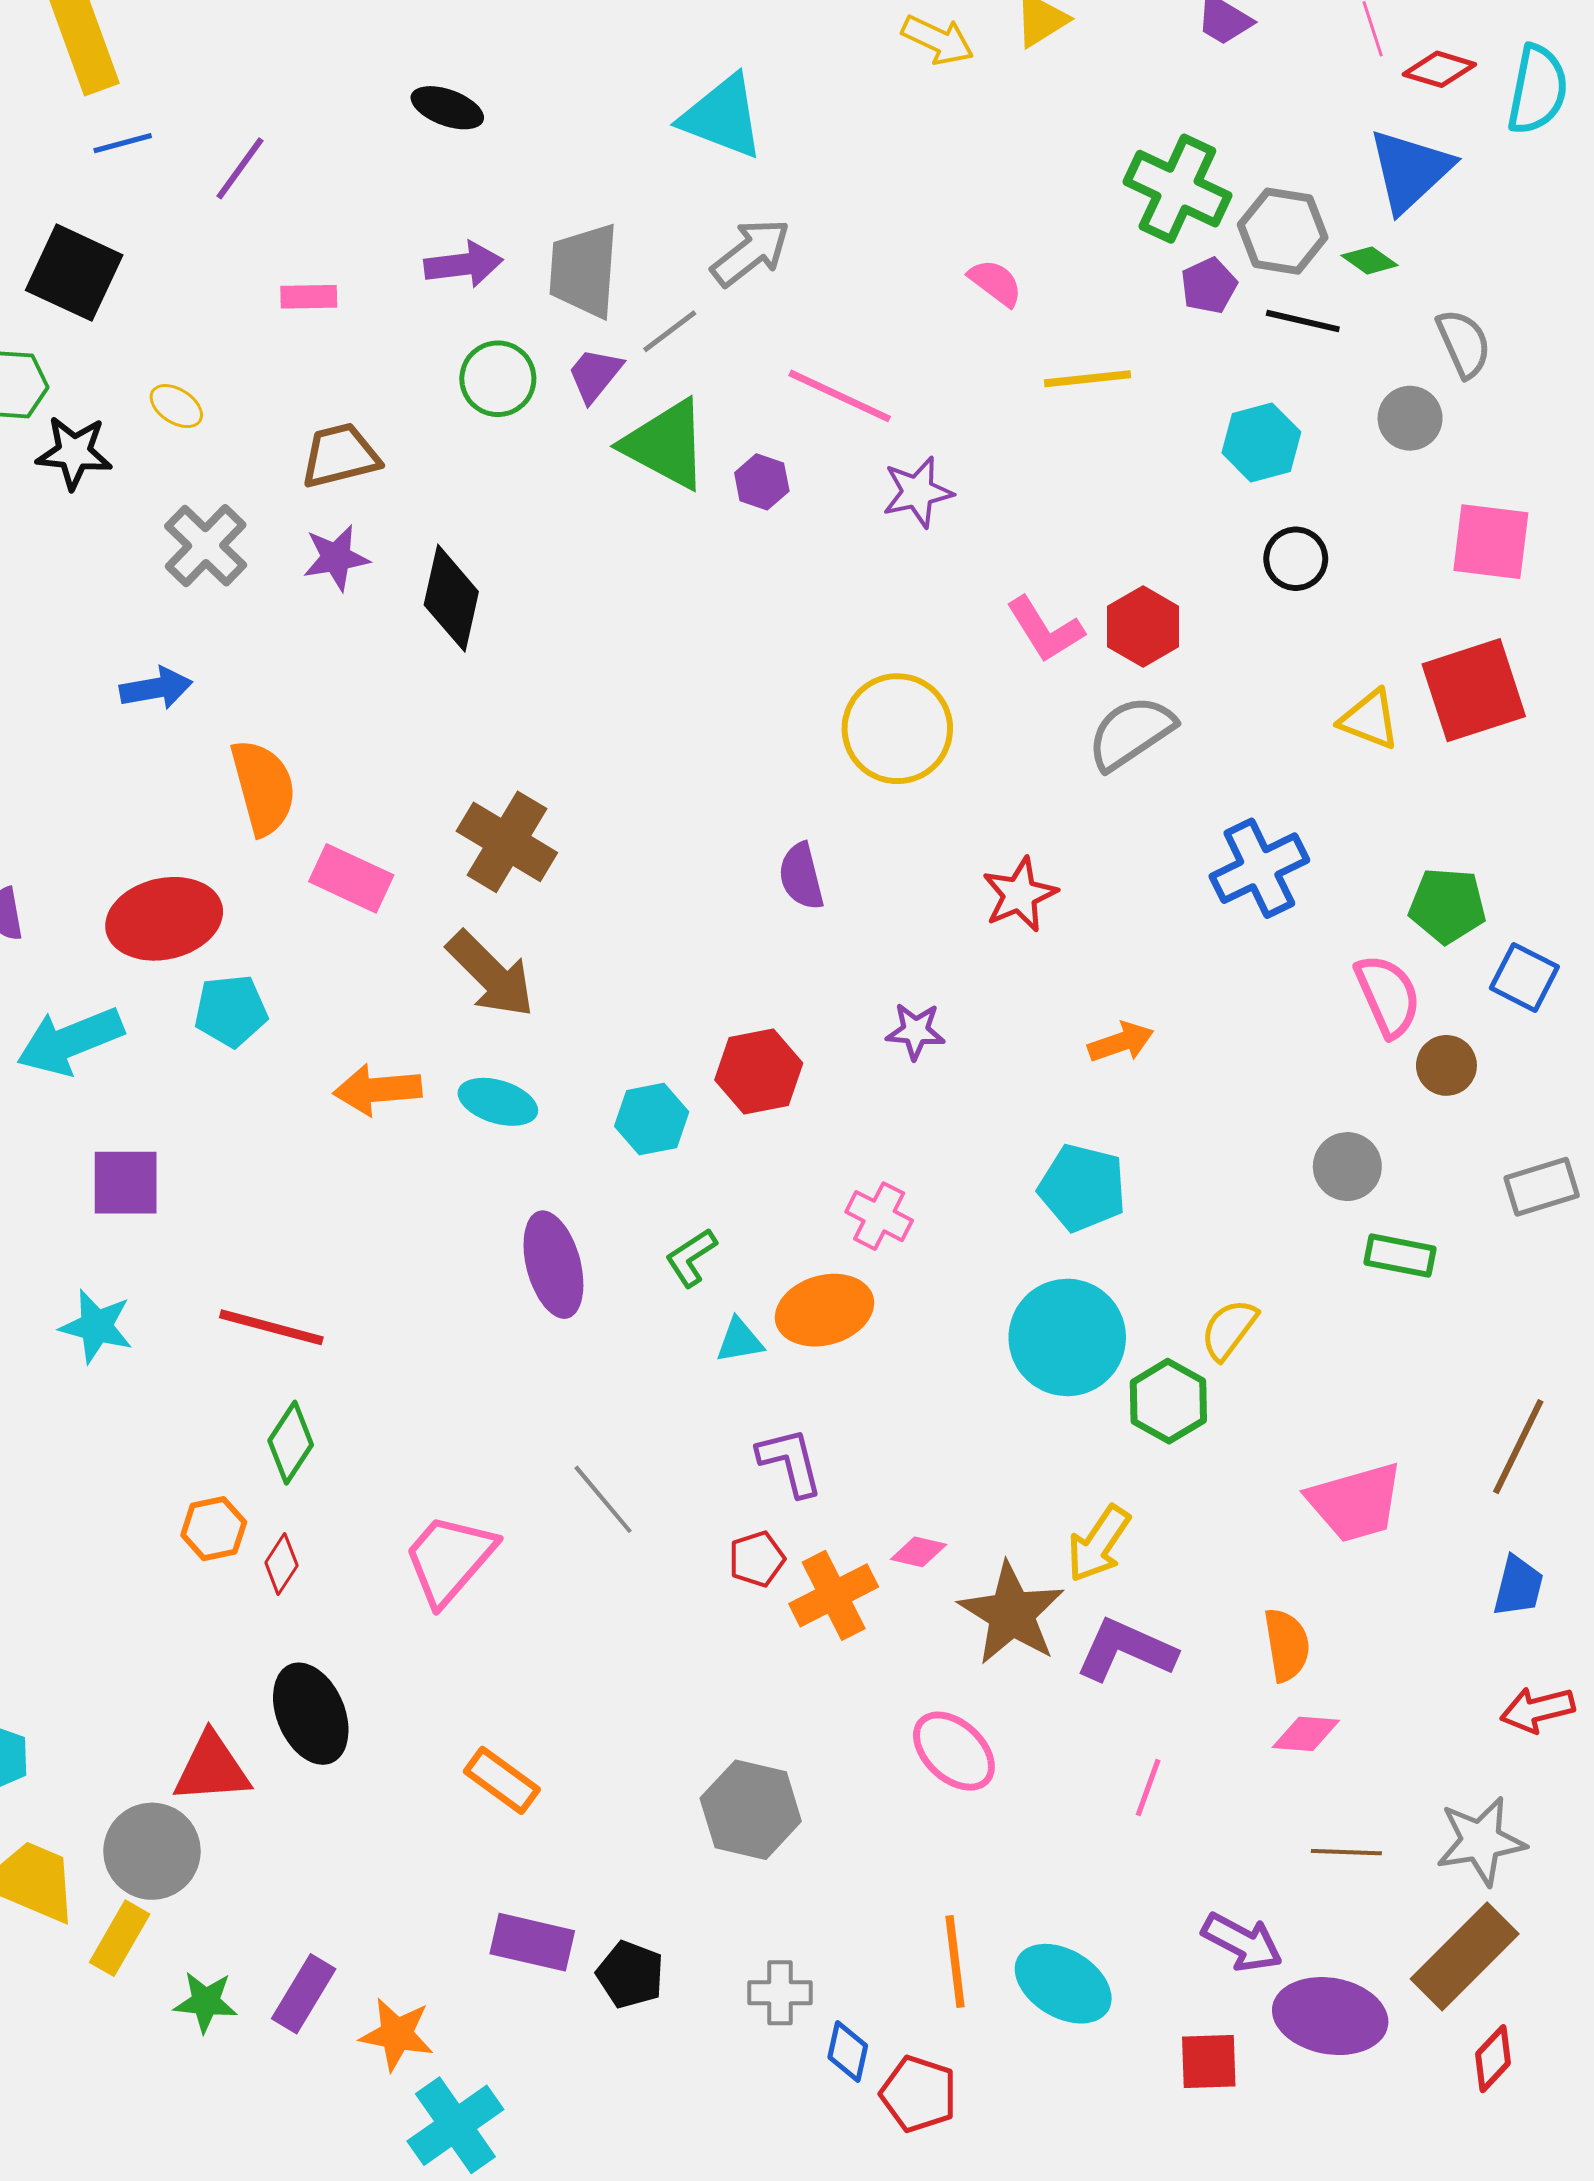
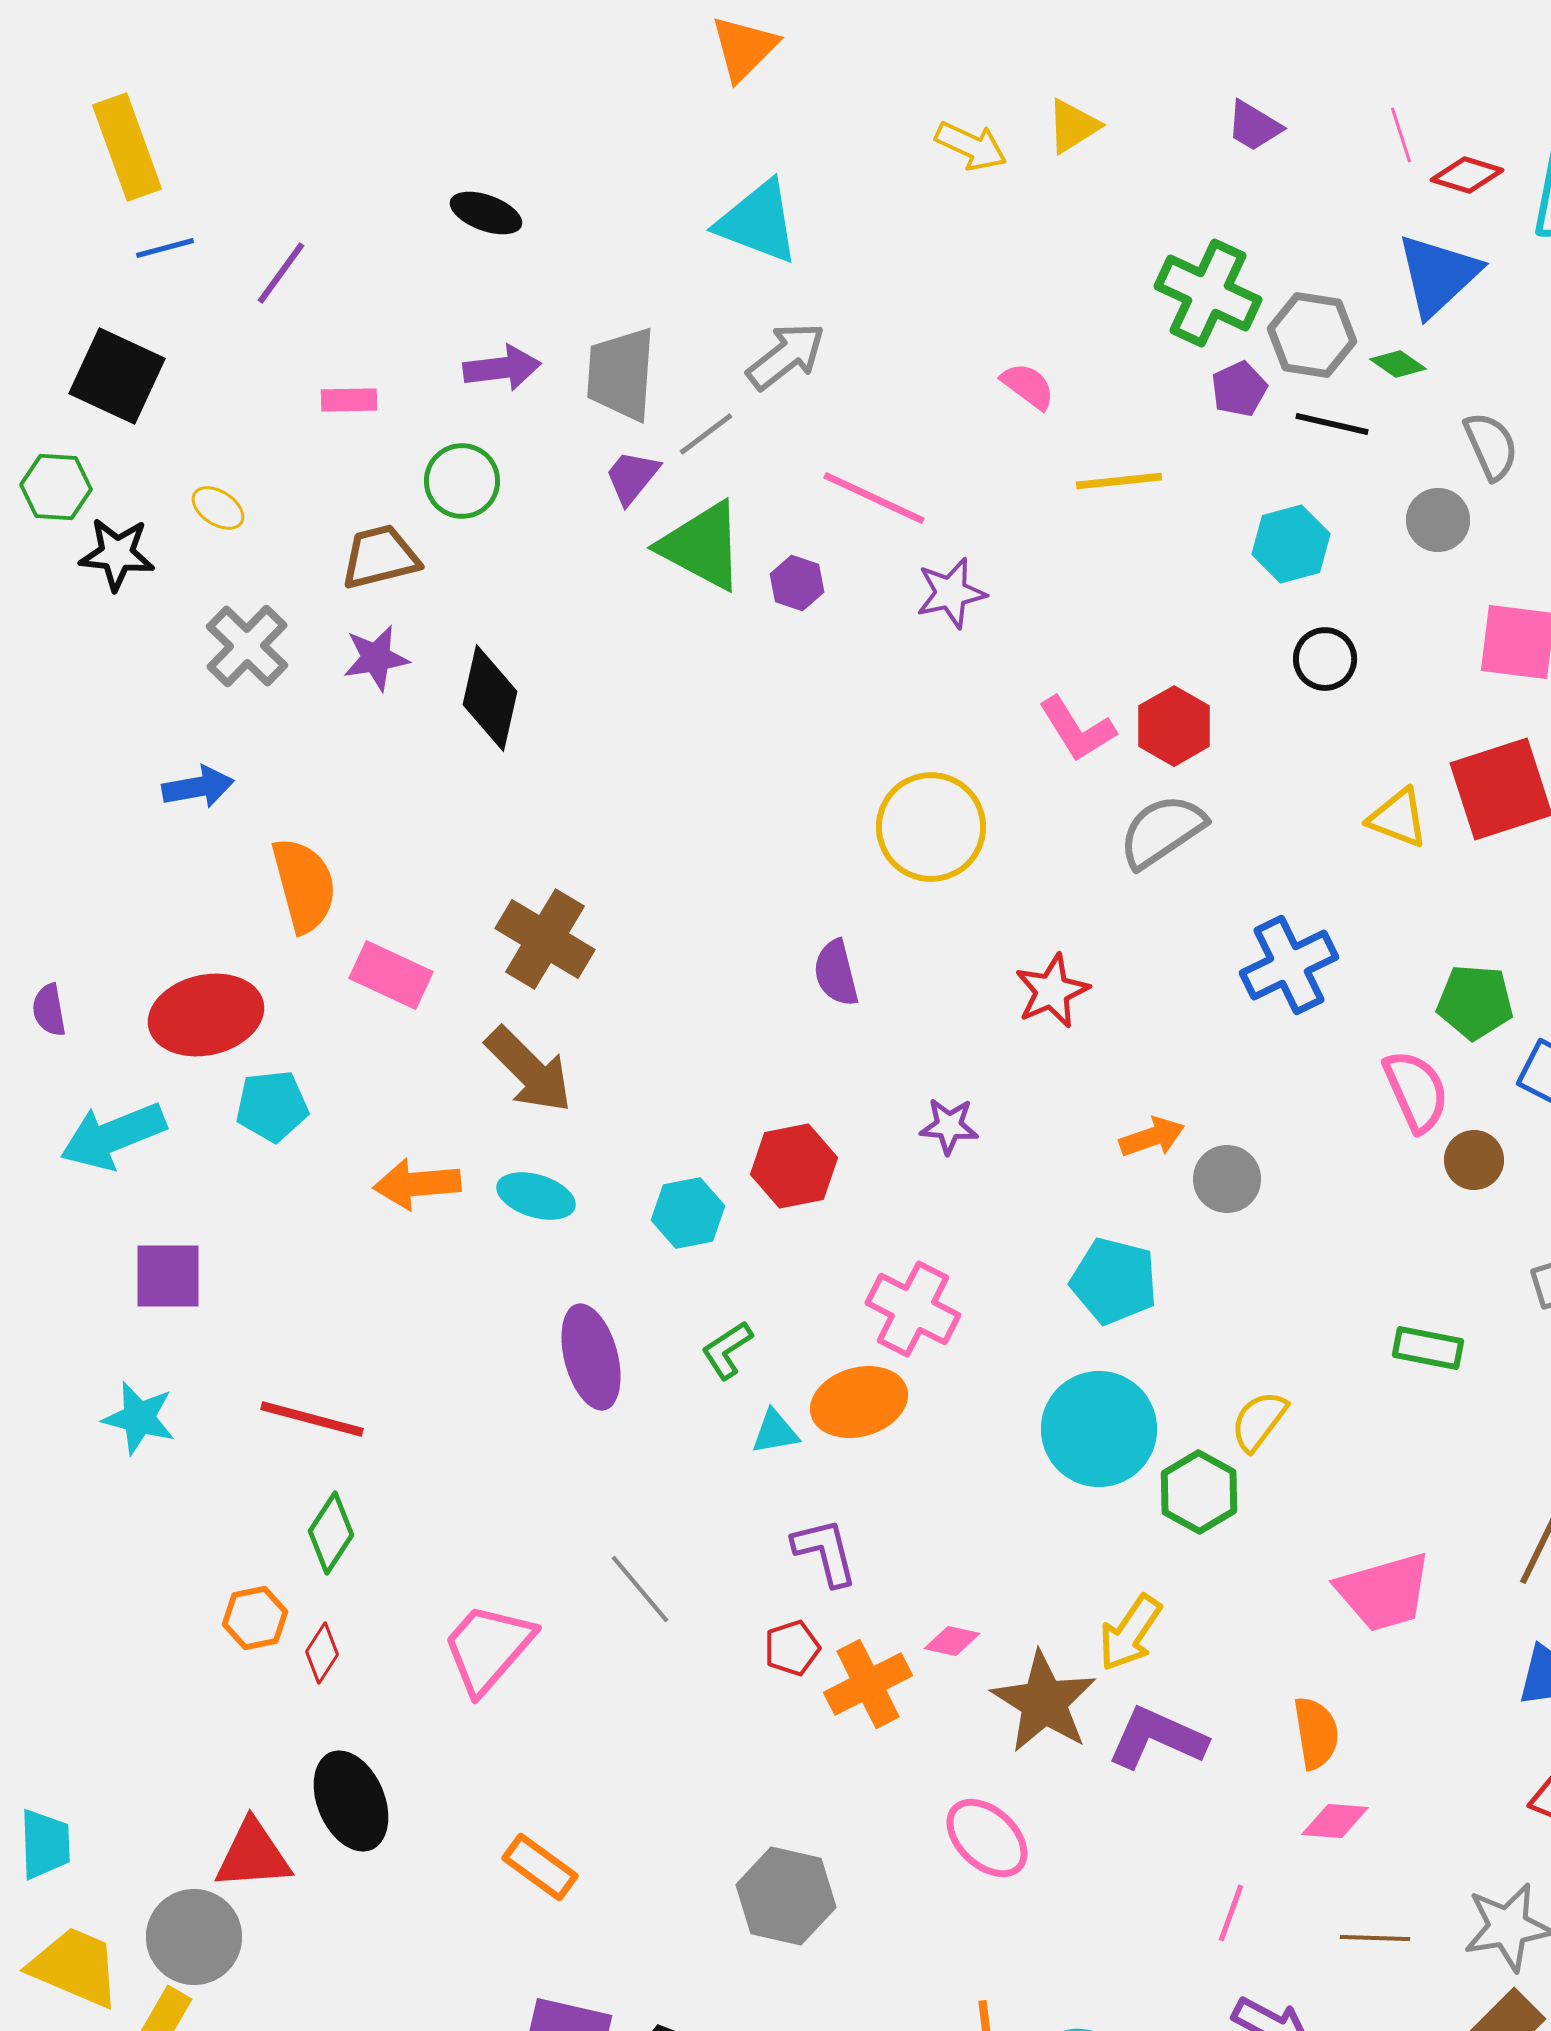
green circle: (498, 379) -> (462, 481), moved
gray circle: (1347, 1167) -> (1227, 1179), moved
pink cross: (879, 1216) -> (913, 1309), size x1.4
pink line: (1148, 1787) -> (1231, 1913), moved

